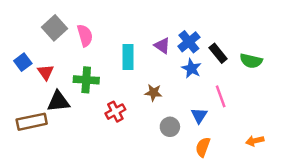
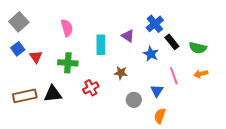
gray square: (55, 28) -> (19, 22), moved
blue cross: (189, 42) -> (155, 24), moved
black triangle: (58, 101) -> (53, 94), moved
orange arrow: (255, 141) -> (201, 74), moved

